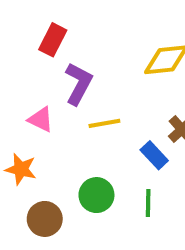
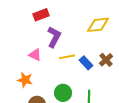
red rectangle: (53, 40) -> (41, 15), turned 42
blue rectangle: (154, 155) -> (86, 63), moved

